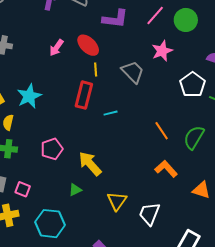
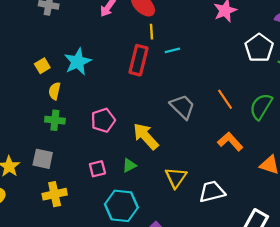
gray trapezoid: (133, 72) -> (182, 107), moved
cyan line: (111, 113) -> (172, 50), moved
pink square: (23, 189) -> (97, 169), moved, turned -35
white trapezoid: (149, 214) -> (212, 192), turned 55
cyan hexagon: (50, 224) -> (121, 206), moved

